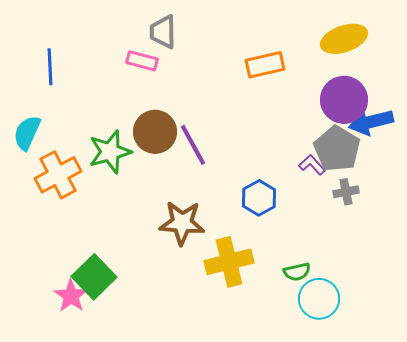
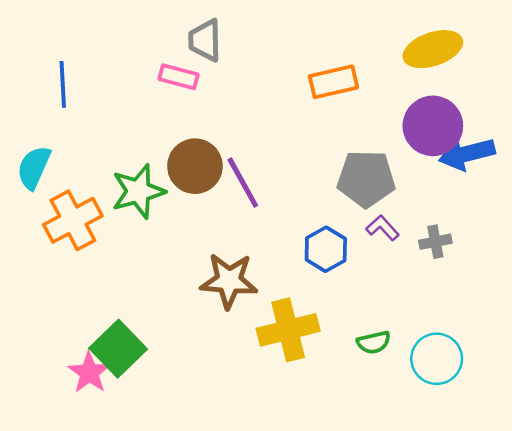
gray pentagon: (337, 149) -> (366, 179), moved, turned -30
purple L-shape: (312, 165) -> (383, 228), moved
cyan circle: (319, 299) -> (437, 359), moved

